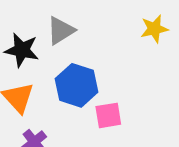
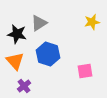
pink square: (108, 115) -> (85, 71), moved

